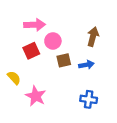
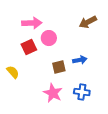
brown arrow: (93, 37) -> (88, 22), moved, turned -132
brown square: (64, 60) -> (59, 67), moved
pink star: (36, 96) -> (53, 93), moved

